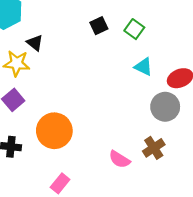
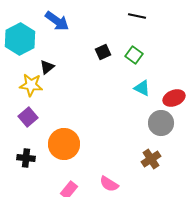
black triangle: (35, 43) -> (47, 67), turned 42
pink semicircle: (119, 159) -> (109, 184), moved

